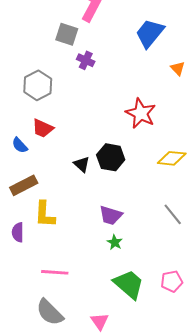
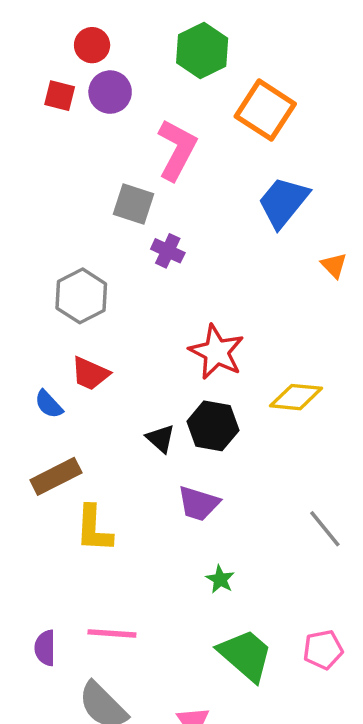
red star: (141, 113) -> (217, 352), moved
yellow diamond: (172, 158) -> (296, 397), moved
purple trapezoid: (111, 215) -> (199, 504), moved
purple semicircle: (18, 232) -> (45, 648), moved

